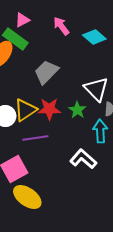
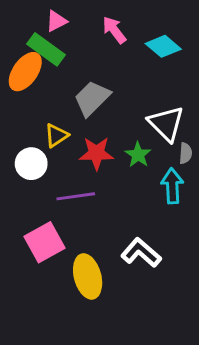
yellow triangle: (25, 110) -> (56, 135), moved, size x0.7
white L-shape: (83, 159) -> (141, 253), moved
yellow ellipse: (27, 197) -> (88, 276), moved, turned 40

